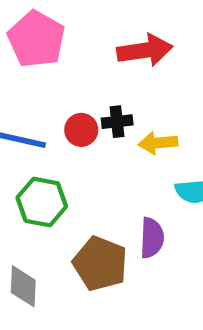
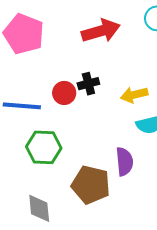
yellow arrow: (158, 143) -> (134, 95), moved

